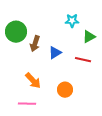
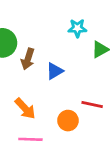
red line: (83, 60) -> (92, 104), moved
pink line: (27, 104) -> (30, 139), moved

